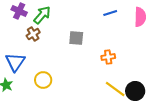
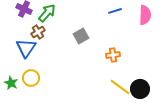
gray square: (76, 38) -> (81, 36), turned -35
blue triangle: (15, 62) -> (26, 48), moved
yellow circle: (43, 80) -> (31, 78), moved

